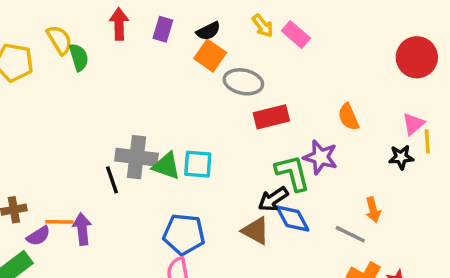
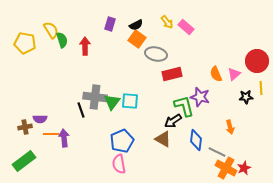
red arrow: (119, 24) -> (85, 46), moved
red circle: (417, 57) -> (257, 61), moved
pink triangle: (413, 124) -> (234, 74), moved
green triangle: (166, 166) -> (112, 102), turned 48
blue diamond: (292, 218) -> (196, 140), moved, turned 35
blue pentagon: (184, 234) -> (122, 141), turned -30
gray line: (350, 234) -> (217, 152), moved
purple semicircle: (38, 236) -> (40, 119), moved, turned 32

